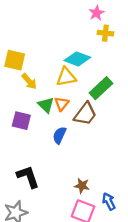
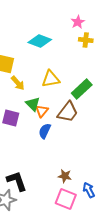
cyan diamond: (77, 59) -> (40, 41), moved
orange triangle: (62, 104) -> (42, 111), moved
black L-shape: (28, 177) -> (17, 181), moved

